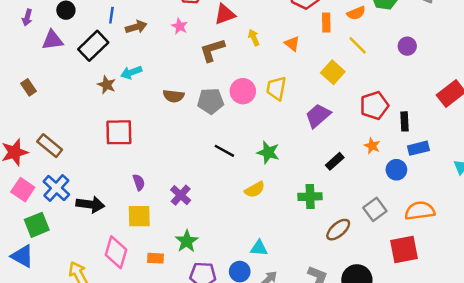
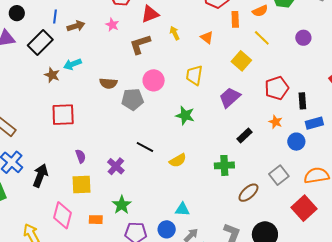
pink circle: (243, 91) -> (154, 80), moved
gray pentagon: (211, 101) -> (133, 99), moved
black line: (224, 151) -> (145, 147), moved
green star: (268, 152) -> (185, 115), moved
black arrow: (90, 204) -> (40, 176), turned -75
red square: (404, 249) -> (304, 208), turned -30

